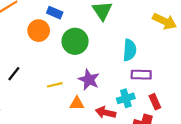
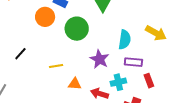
yellow arrow: (165, 21) -> (156, 33), moved
purple star: (89, 80) -> (99, 59), moved
red rectangle: (155, 102) -> (149, 81), moved

